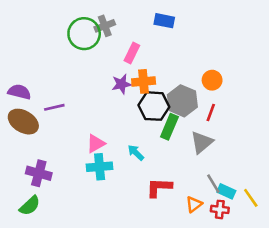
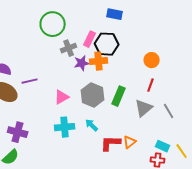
gray cross: (105, 26) -> (69, 48), moved
gray hexagon: (182, 101) -> (93, 95), moved
black hexagon: (154, 106) -> (107, 44), moved
pink triangle: (96, 144) -> (62, 97), moved
cyan arrow: (136, 153) -> (92, 125), moved
gray line: (213, 184) -> (169, 111), moved
orange triangle: (194, 204) -> (130, 142), moved

